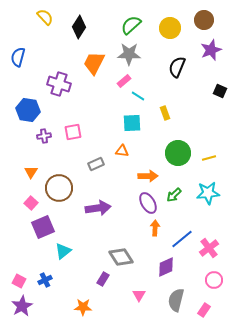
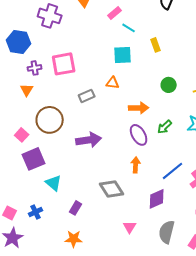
pink square: (73, 132) -> (64, 64), size x1.4
green circle: (178, 153) -> (169, 85), size x0.6
orange triangle: (31, 172) -> (27, 90), moved
orange arrow: (155, 228) -> (136, 165), moved
cyan triangle: (63, 251) -> (54, 183), turned -42
purple rectangle: (103, 279) -> (76, 208), moved

